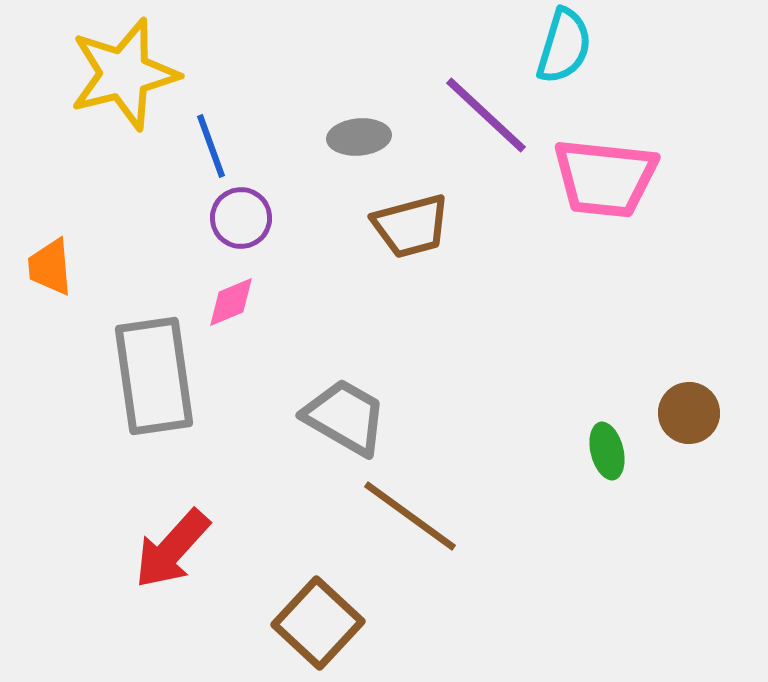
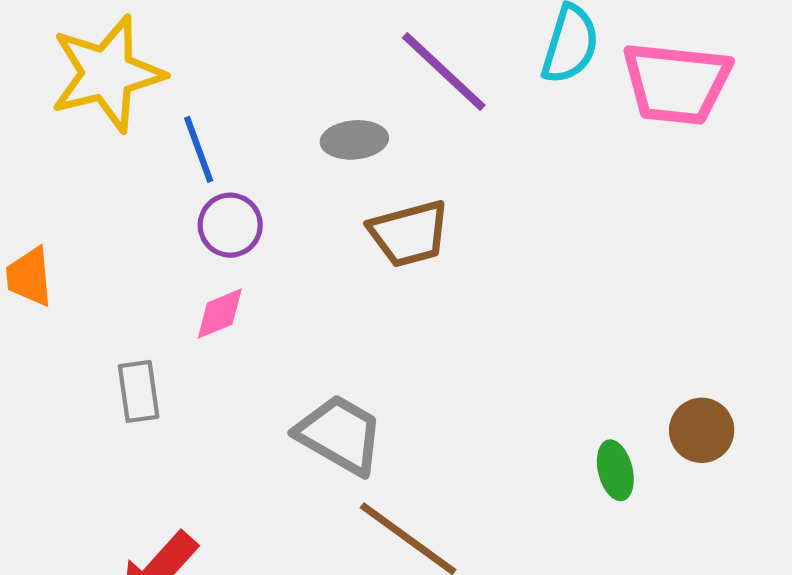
purple line: (486, 115) -> (444, 71), moved
pink trapezoid: (605, 178) -> (676, 83), moved
gray rectangle: (154, 376) -> (139, 391), size x0.5

